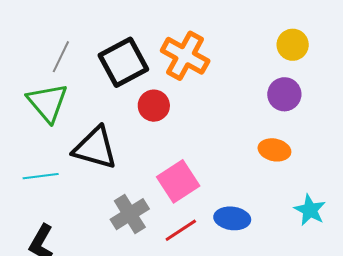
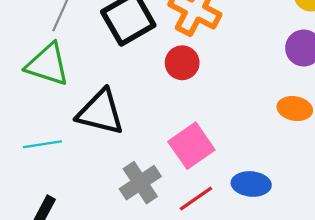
green triangle: (47, 103) -> (48, 65), turned -30
red circle: (154, 106) -> (182, 63), moved

